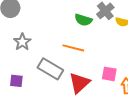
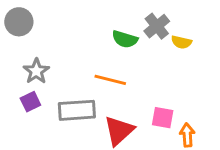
gray rectangle: (50, 69) -> (77, 110), turned -35
purple square: (16, 81) -> (30, 102), moved, turned -32

